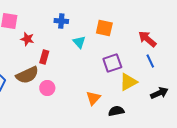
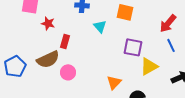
red arrow: (147, 39) -> (168, 23), turned -90
purple square: (112, 63) -> (133, 47), turned 30

